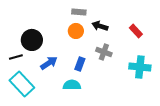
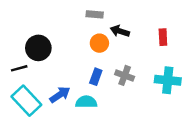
orange circle: (76, 31) -> (99, 43), moved
red rectangle: (136, 31) -> (163, 37), turned 40
gray cross: (104, 52) -> (125, 75), moved
blue arrow: (49, 63) -> (60, 95), moved

